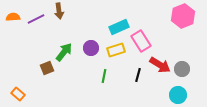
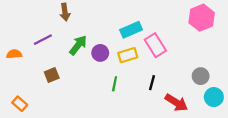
orange semicircle: (13, 17) -> (14, 54), moved
purple line: (36, 19) -> (43, 40), moved
green arrow: (64, 52) -> (78, 45), moved
red arrow: (160, 65) -> (176, 103), moved
cyan circle: (178, 95) -> (214, 97), moved

